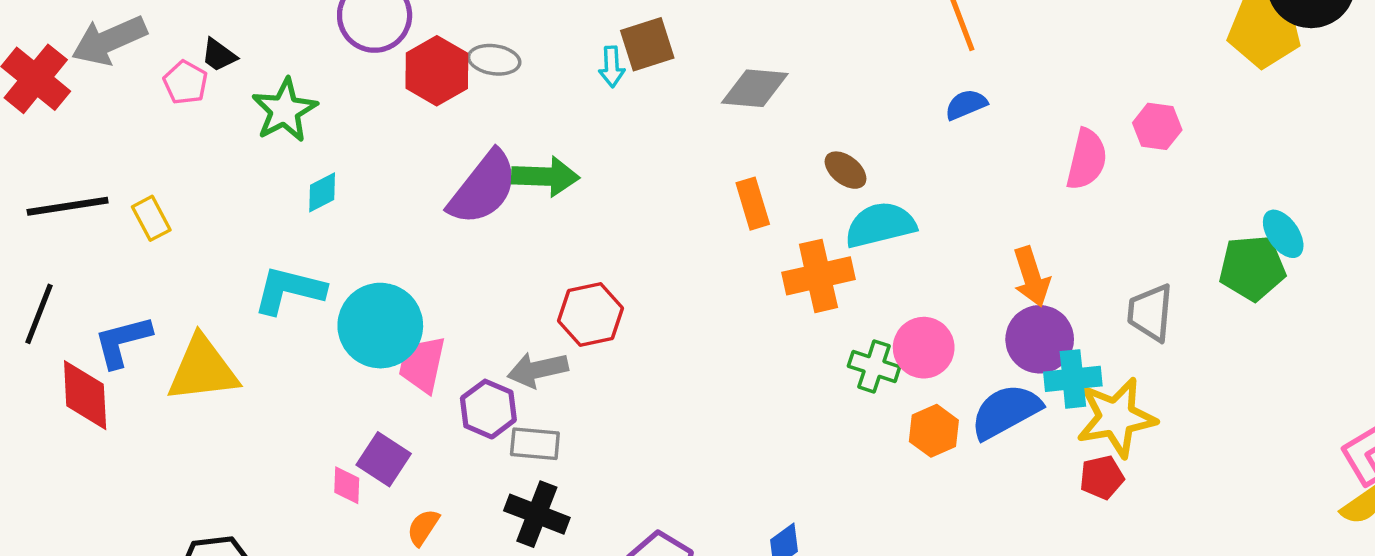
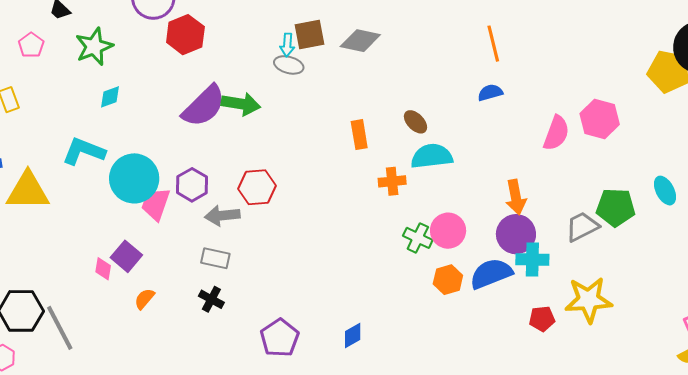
gray ellipse: (494, 60) -> (289, 65), moved
pink pentagon: (186, 83) -> (31, 45), moved
gray diamond: (755, 88) -> (360, 41), moved
pink hexagon: (1157, 126) -> (600, 119), size x1.4
green pentagon: (1252, 268) -> (616, 207), moved
orange cross: (818, 276) -> (392, 181), size x0.7
gray trapezoid: (1150, 313) -> (582, 227), turned 51
purple hexagon: (488, 409) -> (192, 185), moved
yellow star: (1116, 417) -> (588, 300), moved
black cross: (537, 514) -> (211, 299), size x0.7

